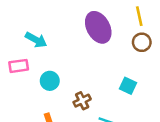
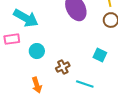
cyan arrow: (36, 40) -> (26, 18), size x1.4

